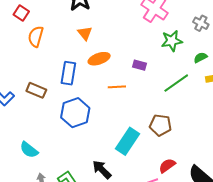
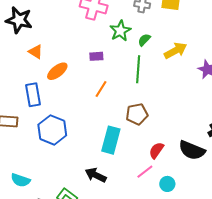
green semicircle: (200, 58) -> (144, 40), moved
purple rectangle: (140, 65) -> (96, 56), moved
green line: (176, 83) -> (138, 69), turned -32
orange line: (117, 87) -> (101, 89), moved, turned -36

